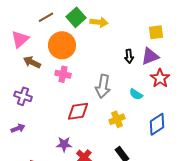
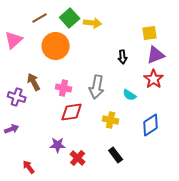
purple triangle: (150, 56) -> (156, 55), moved
brown arrow: (32, 62) -> (34, 82), moved, turned 36
pink cross: (63, 74) -> (64, 88), moved
yellow cross: (117, 119) -> (111, 120), turned 35

